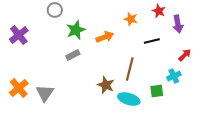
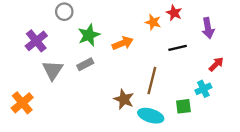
red star: (159, 11) -> (174, 13), moved
purple cross: (19, 35) -> (36, 41), moved
gray triangle: (45, 93) -> (53, 70), moved

